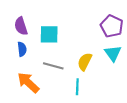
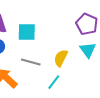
cyan line: (77, 87) -> (54, 82), turned 35

